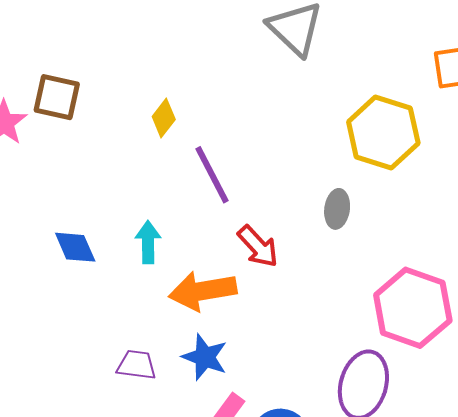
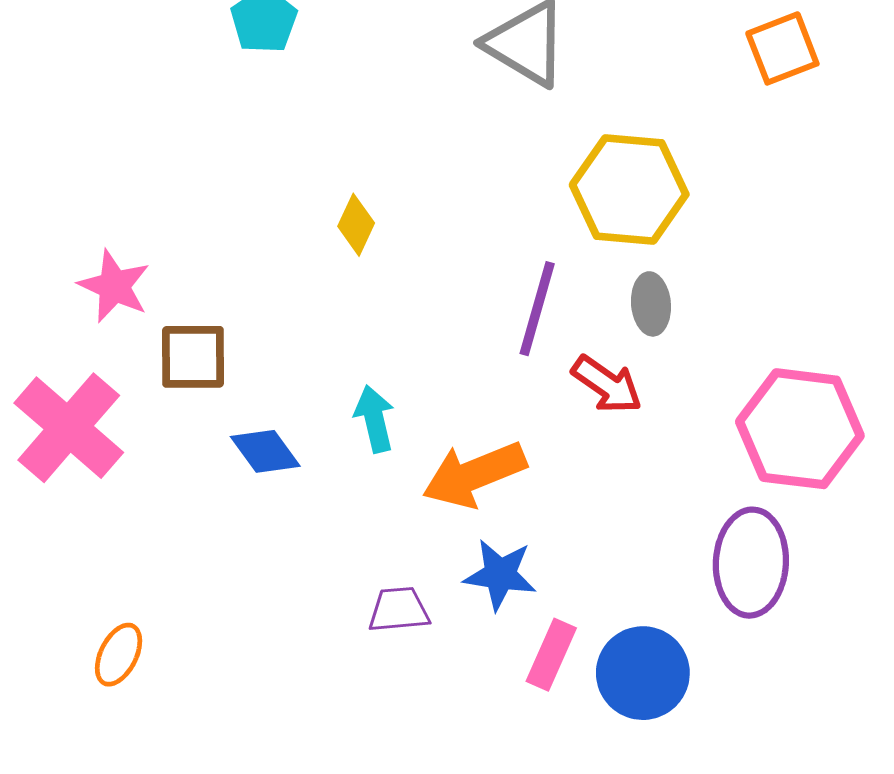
brown square: (57, 97) -> (193, 357), moved
yellow hexagon: (383, 132) -> (629, 190), moved
purple line: (212, 175) -> (537, 309), moved, turned 56
red arrow: (258, 246) -> (607, 384), moved

